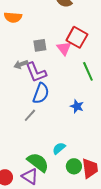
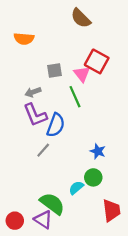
green line: (88, 71) -> (75, 97), moved
purple L-shape: (36, 72) -> (35, 115), moved
blue star: (77, 106) -> (98, 151), moved
green circle: (74, 166) -> (93, 177), moved

